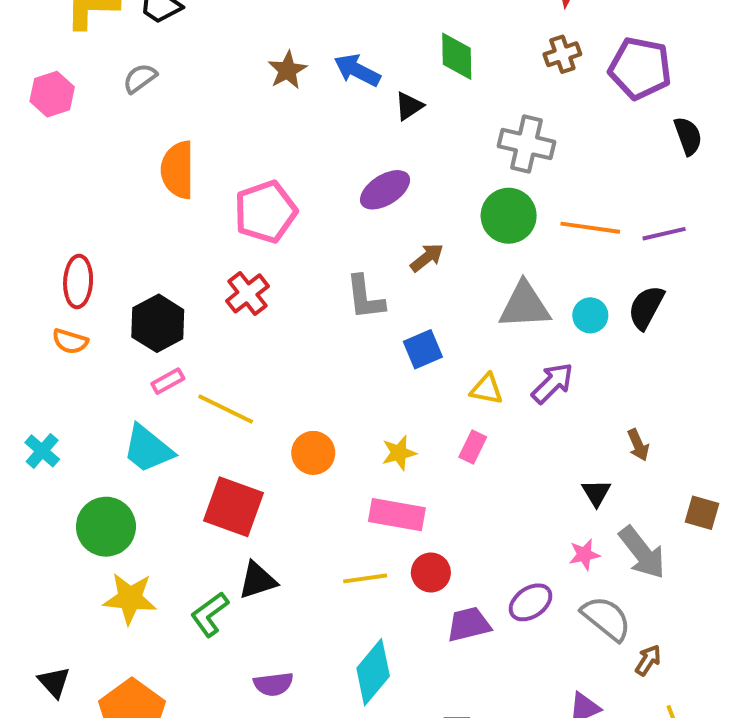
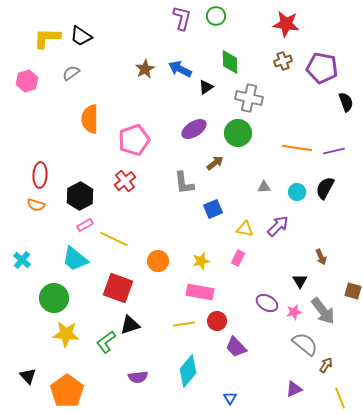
gray cross: (527, 144) -> (249, 98), moved
green circle: (509, 216) -> (238, 133), moved
gray triangle: (525, 305) -> (264, 187), size x0.5
purple ellipse: (531, 602) -> (267, 303), moved, turned 65
purple trapezoid: (469, 624) -> (236, 347), turned -120

